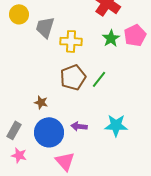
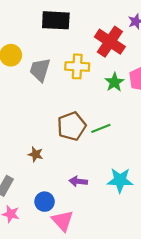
yellow cross: (71, 41) -> (77, 66), moved
green line: (99, 79) -> (101, 128), turned 30
blue circle: (49, 132) -> (45, 202), moved, size x0.6

